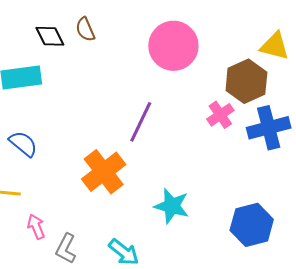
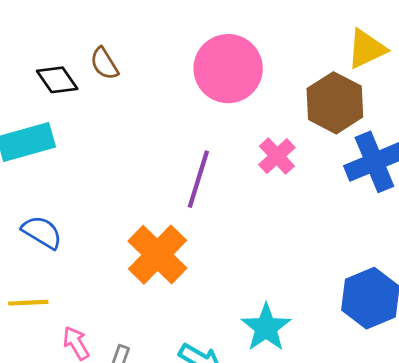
yellow triangle: (275, 46) -> (367, 49), turned -32
pink cross: (220, 115) -> (277, 156), moved
cyan star: (172, 206) -> (266, 327), moved, turned 30

